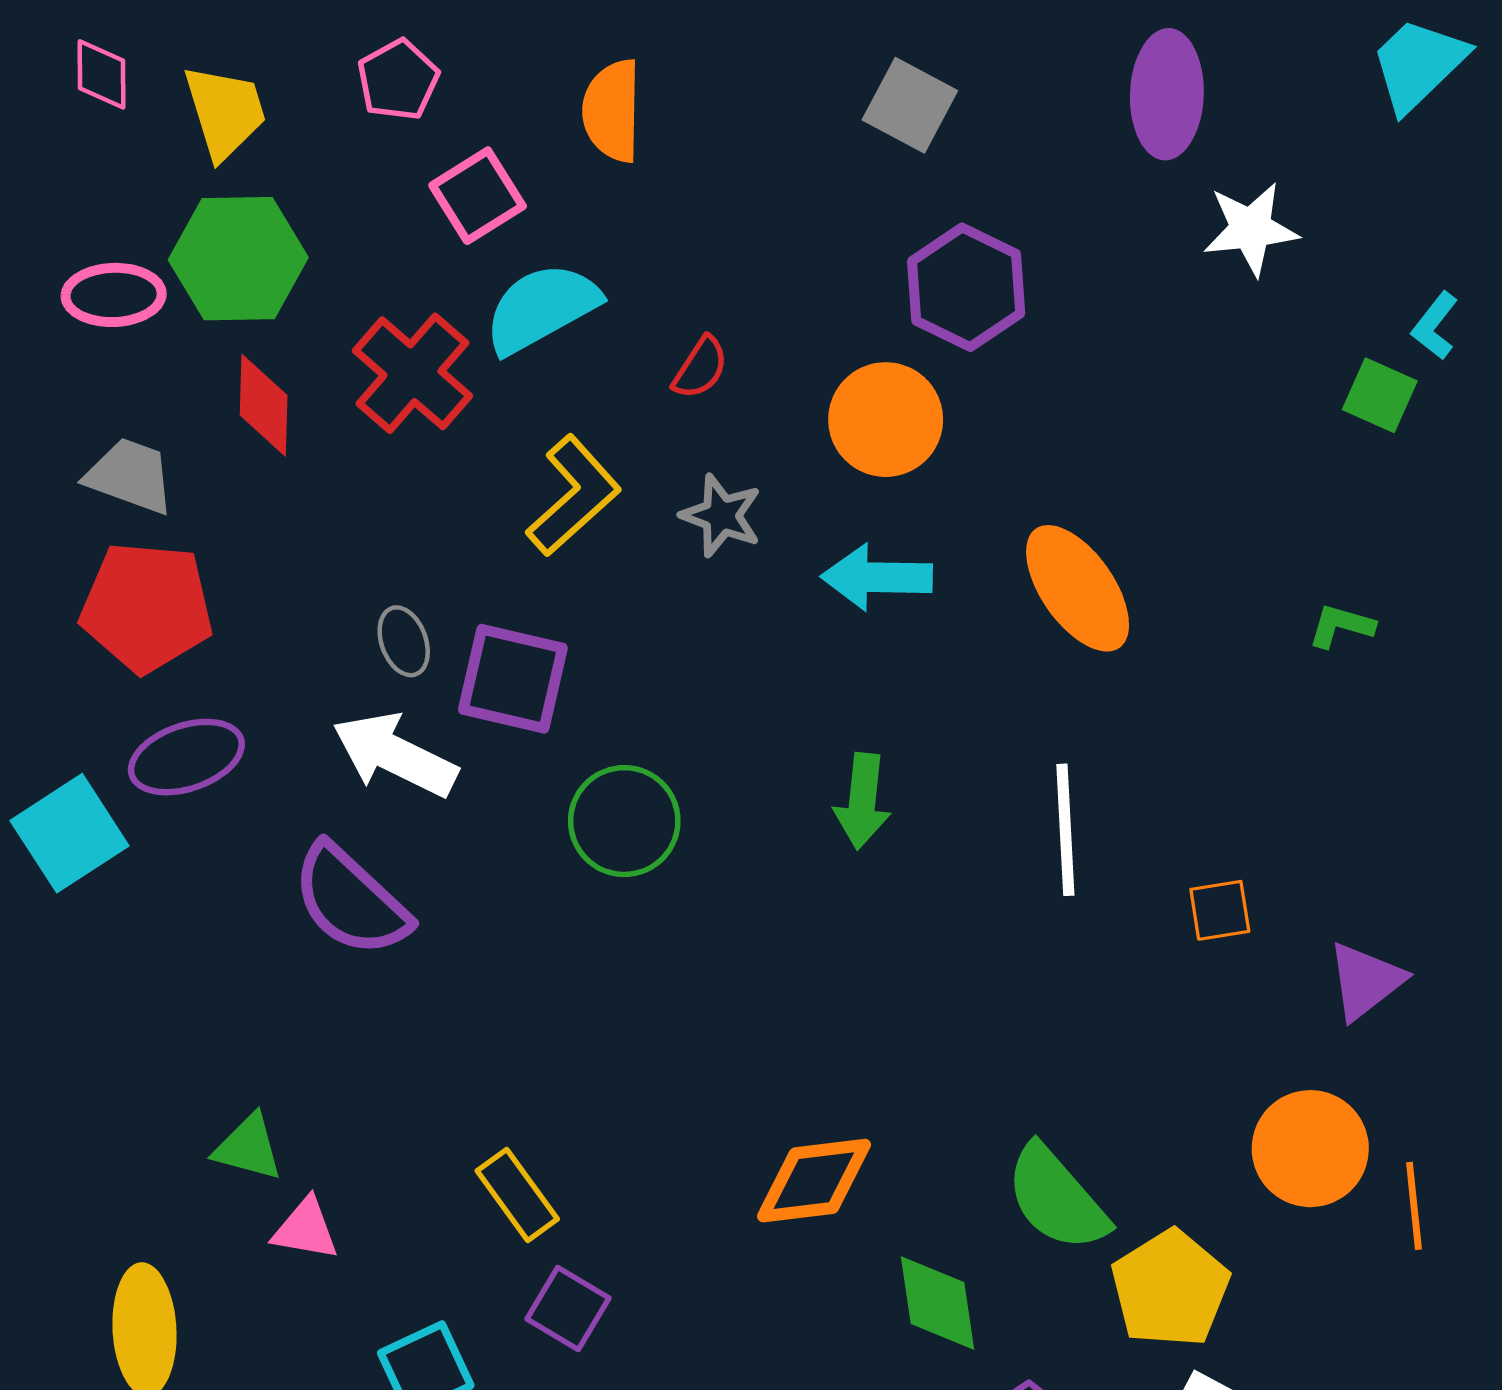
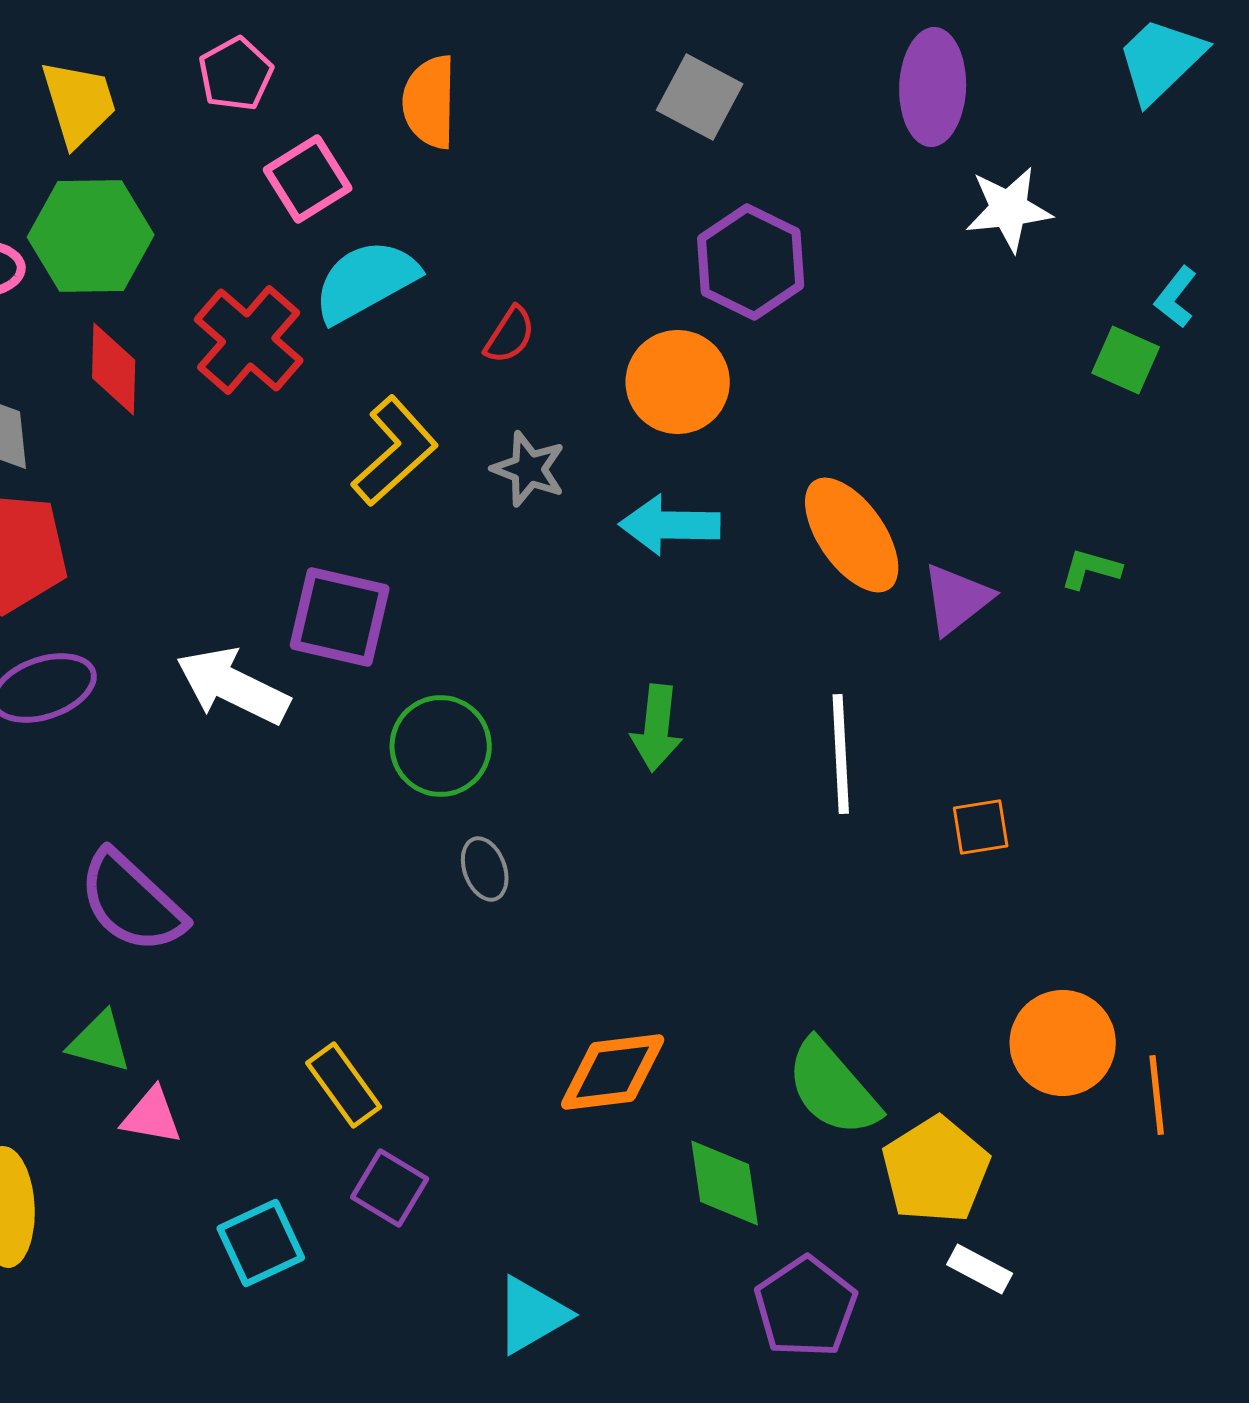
gray ellipse: (404, 641) -> (485, 869), moved
purple semicircle: (351, 900) -> (132, 902), moved
purple triangle: (1365, 981) -> (957, 599), moved

